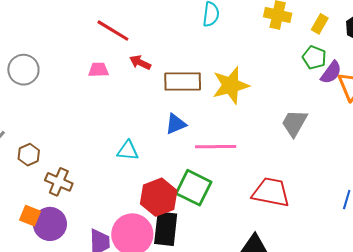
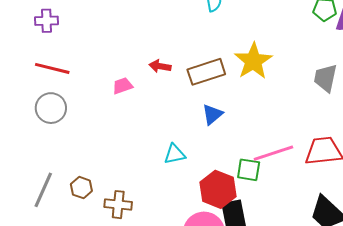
red line: (113, 31) -> (52, 68), moved
pink line: (216, 147) -> (273, 153), moved
green square: (194, 188) -> (249, 170), size x0.7

